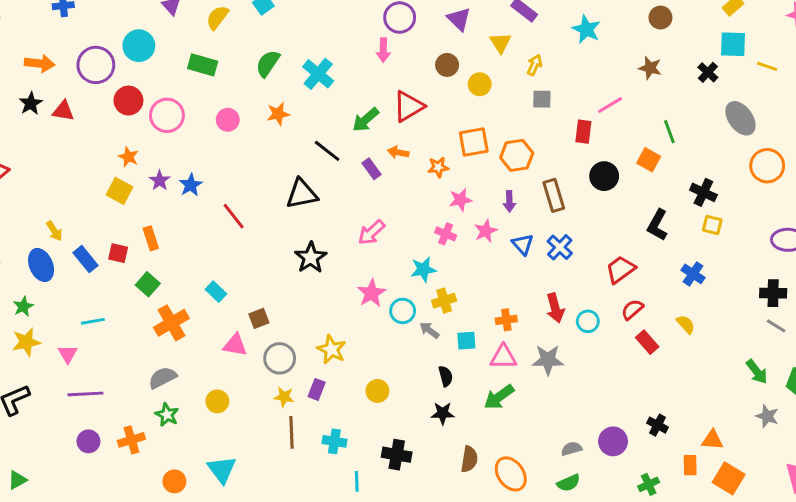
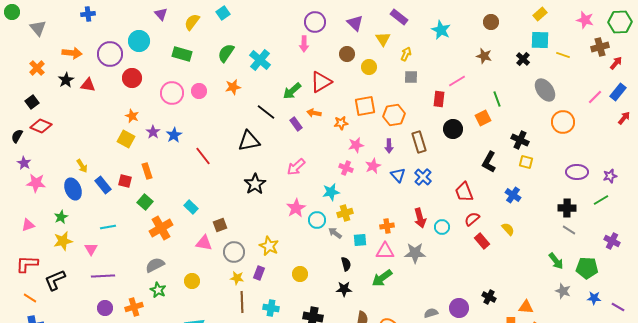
pink circle: (167, 115) -> (172, 93), moved
orange square: (649, 160) -> (483, 118), turned 35
red trapezoid: (620, 269) -> (464, 192), turned -75

